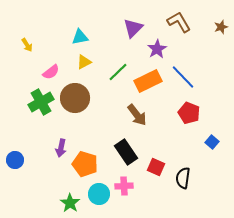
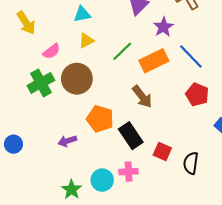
yellow arrow: (27, 45) -> (26, 23), size x1.6
purple arrow: (61, 148) -> (67, 141), moved, turned 60
orange pentagon: (85, 164) -> (100, 119), moved

